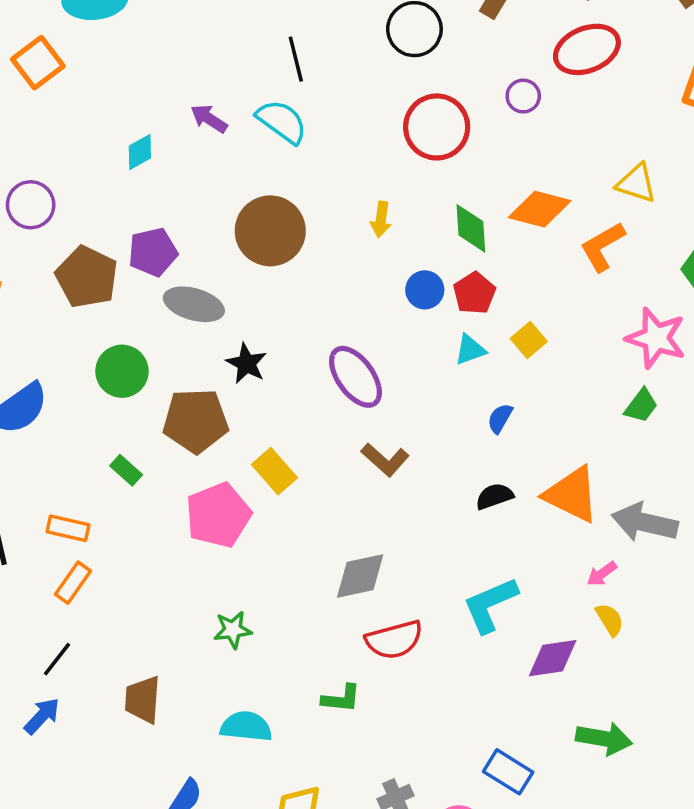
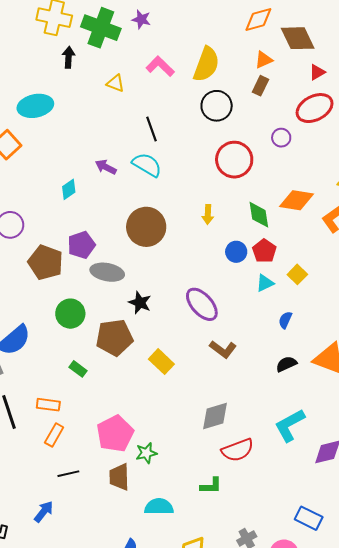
pink pentagon: (218, 515) -> (115, 434), moved
black line: (57, 659) -> (68, 474), moved, turned 45
brown trapezoid: (143, 700) -> (119, 477), moved

